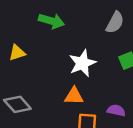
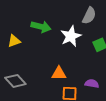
green arrow: (51, 21) -> (41, 27), moved
white star: (82, 63) -> (71, 36), moved

